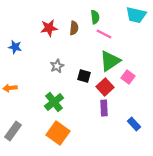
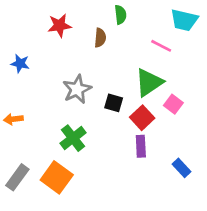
green semicircle: (95, 17) -> (120, 15), moved
red star: (49, 28) -> (59, 26), moved
pink line: (104, 34) -> (161, 46), moved
gray star: (57, 66) -> (77, 89), size x1.5
orange square: (58, 133) -> (57, 177), moved

